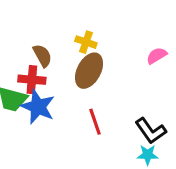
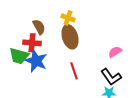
pink semicircle: (157, 56) -> (115, 52), moved
brown ellipse: (89, 71) -> (70, 37), turned -45

